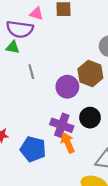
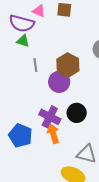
green triangle: (13, 47) -> (23, 41), moved
gray line: (31, 72) -> (35, 65), moved
brown hexagon: (90, 74) -> (68, 65), moved

